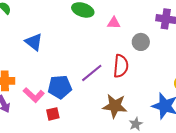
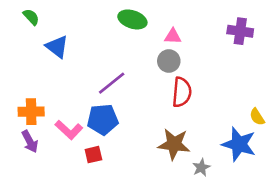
blue triangle: (34, 42) -> (57, 47), moved
gray circle: (141, 42) -> (169, 61), moved
purple line: (92, 73) -> (112, 83), moved

